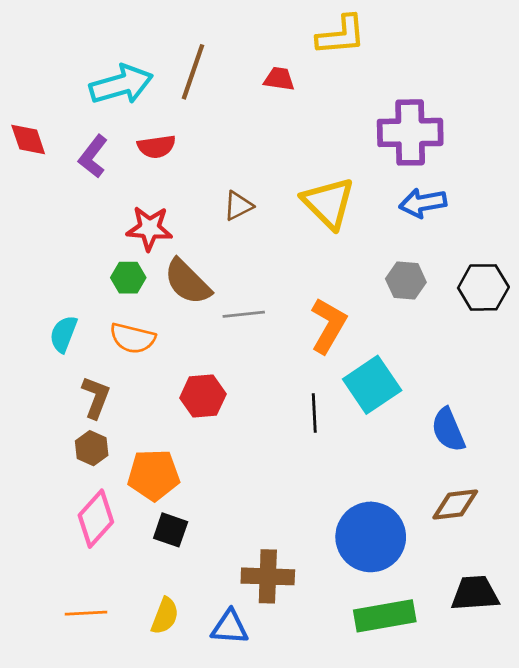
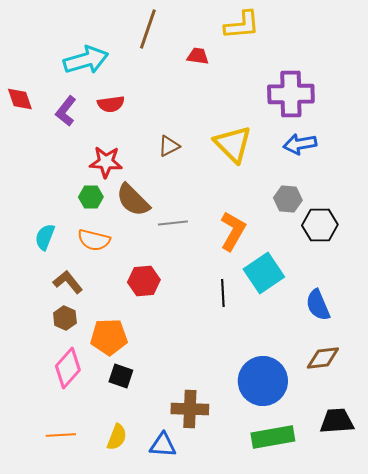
brown line: (193, 72) -> (148, 29), moved
black hexagon: (483, 287) -> (320, 225), moved
brown L-shape: (96, 397) -> (68, 282), turned -60

